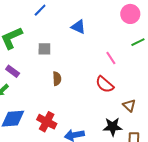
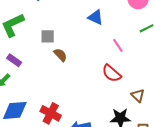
blue triangle: (78, 27) -> (95, 17), moved
brown semicircle: (57, 79) -> (60, 55), moved, turned -40

